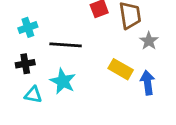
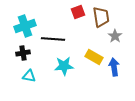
cyan cross: (28, 27) -> (25, 26), size x1.5
cyan star: (63, 81) -> (64, 66), moved, turned -30

